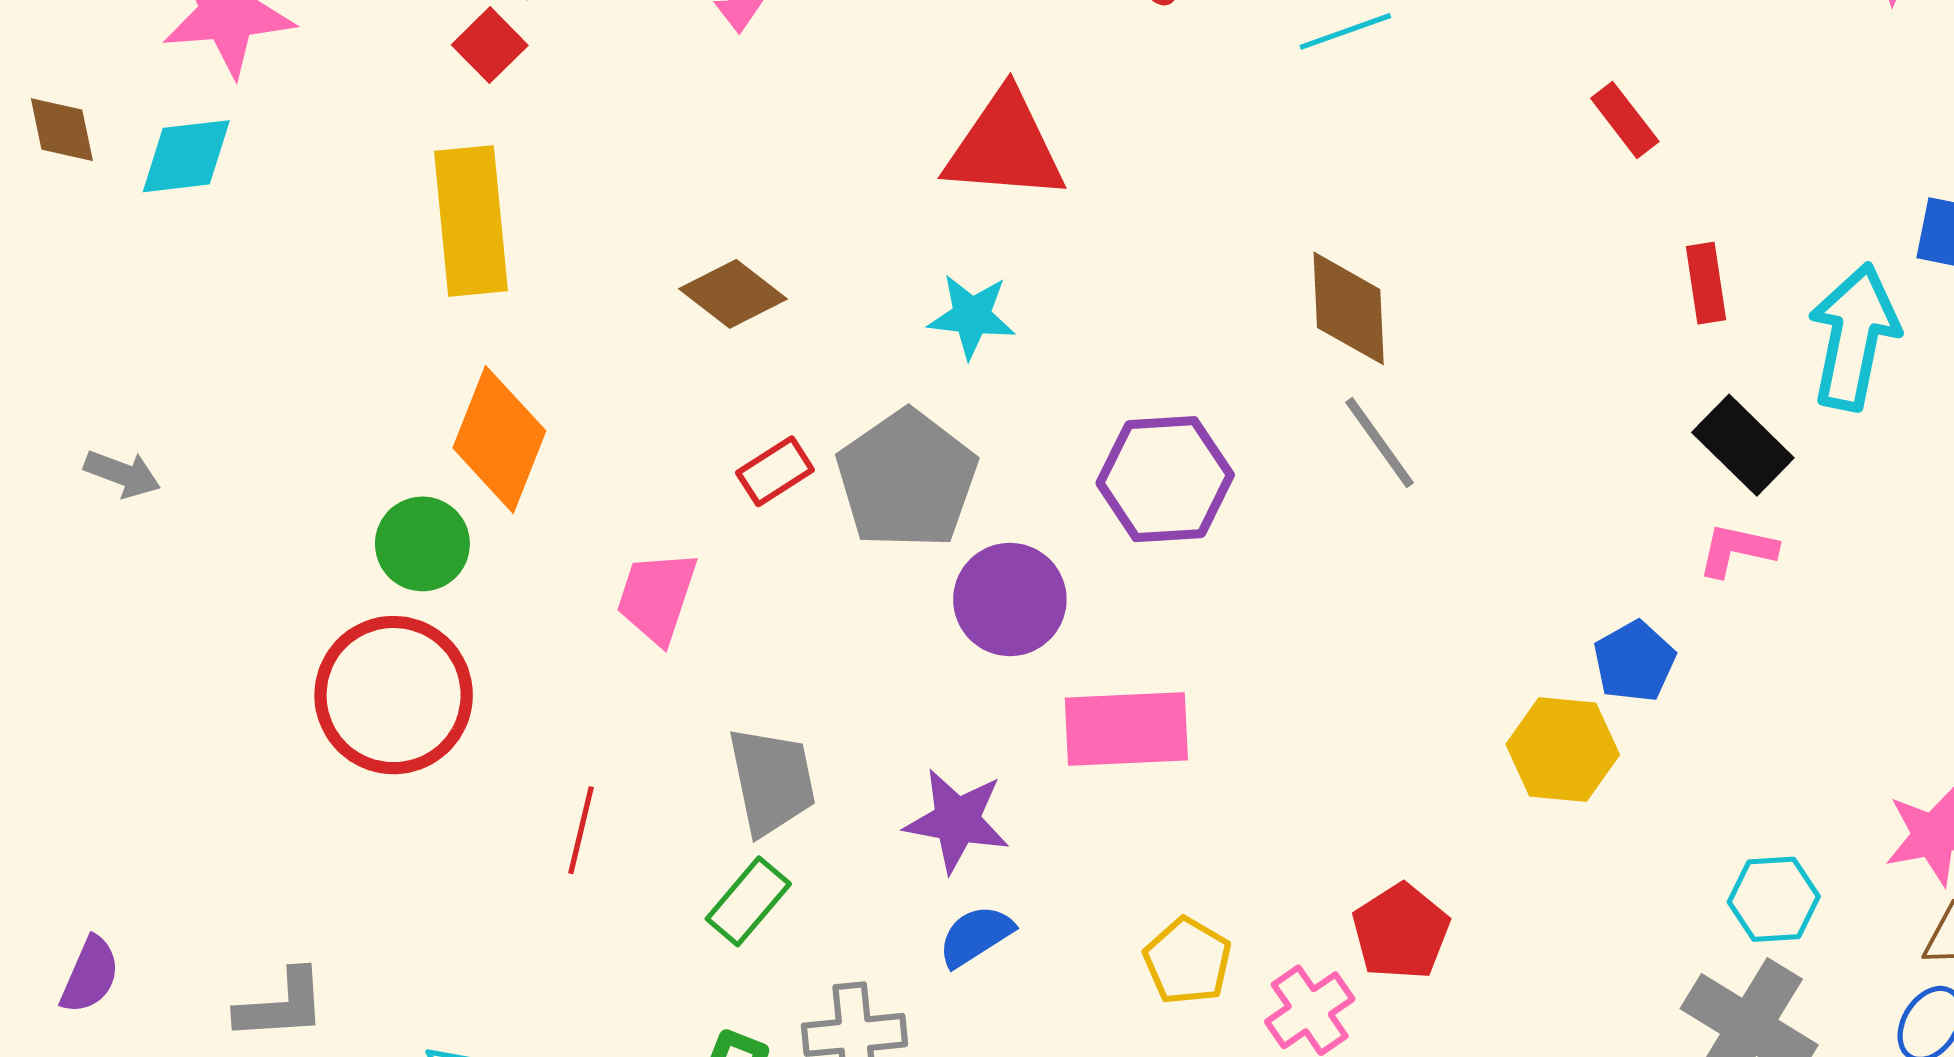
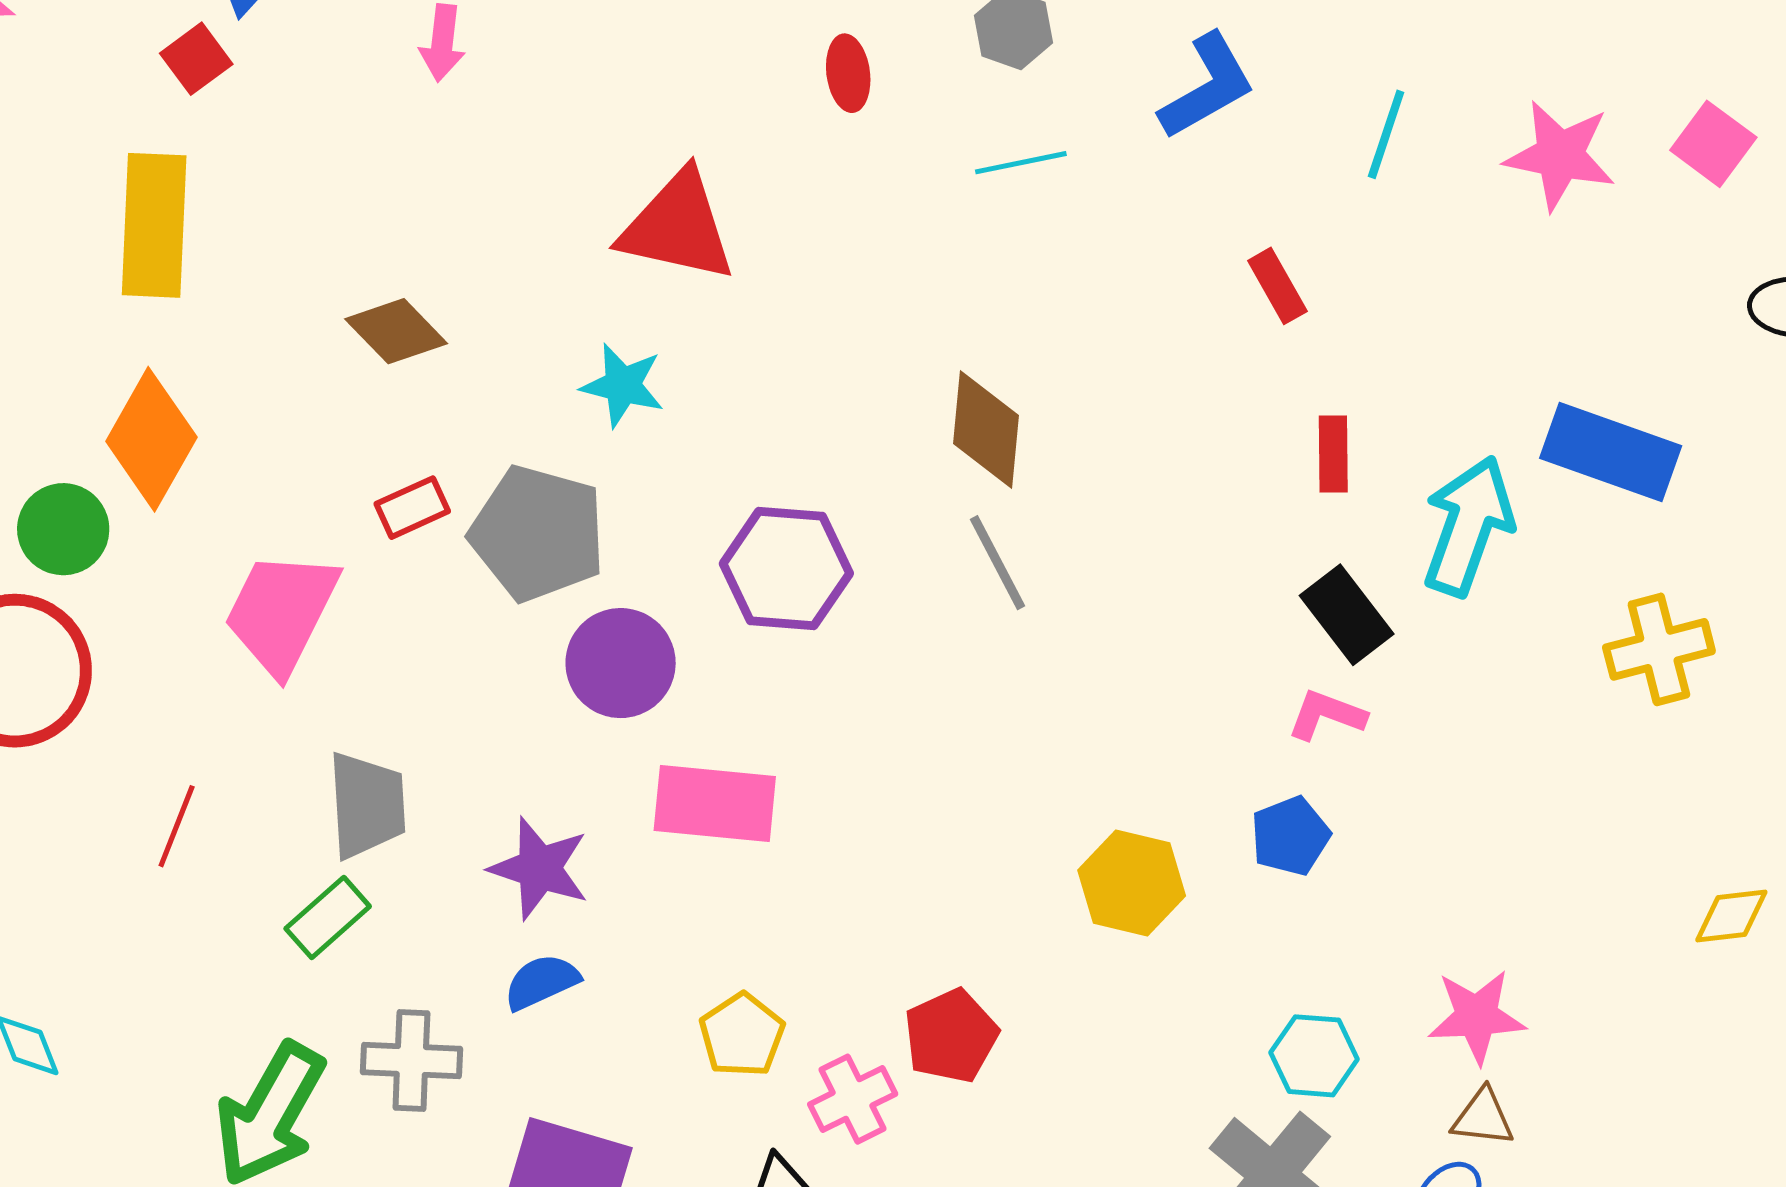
gray pentagon: (907, 479) -> (538, 533), turned -30
pink trapezoid: (657, 597) -> (281, 612), size x1.4
blue pentagon: (1634, 662) -> (1290, 836), moved

